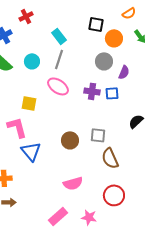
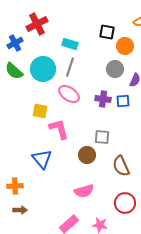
red cross: (26, 16) -> (37, 24), size x1.5
cyan rectangle: (59, 36) -> (70, 44), turned -35
cyan circle: (32, 61) -> (43, 69), size x1.6
pink L-shape: (17, 127) -> (59, 129), moved
gray square: (98, 135) -> (102, 137), moved
brown circle: (70, 140) -> (87, 155), moved

